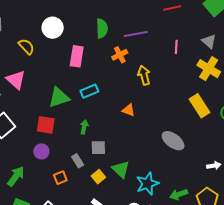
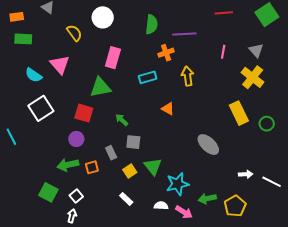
pink rectangle: (77, 56) -> (113, 58), moved
cyan rectangle: (89, 91) -> (148, 77), moved
green arrow: (84, 127) -> (122, 120), turned -64
green arrow: (16, 176) -> (68, 165), moved, turned -145

